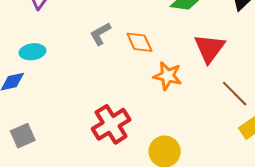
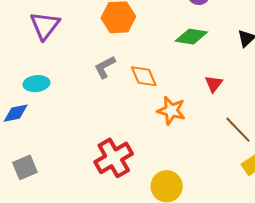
red triangle: (209, 48) -> (214, 84), size x0.6

